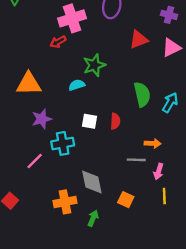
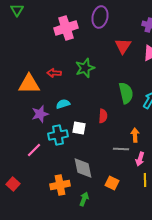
red triangle: (139, 39) -> (123, 46), turned -36
red arrow: (58, 42) -> (54, 73), moved, turned 32
cyan semicircle: (77, 85) -> (63, 104), moved
white square: (90, 121) -> (79, 128), moved
orange arrow: (153, 143) -> (135, 135), turned -96

